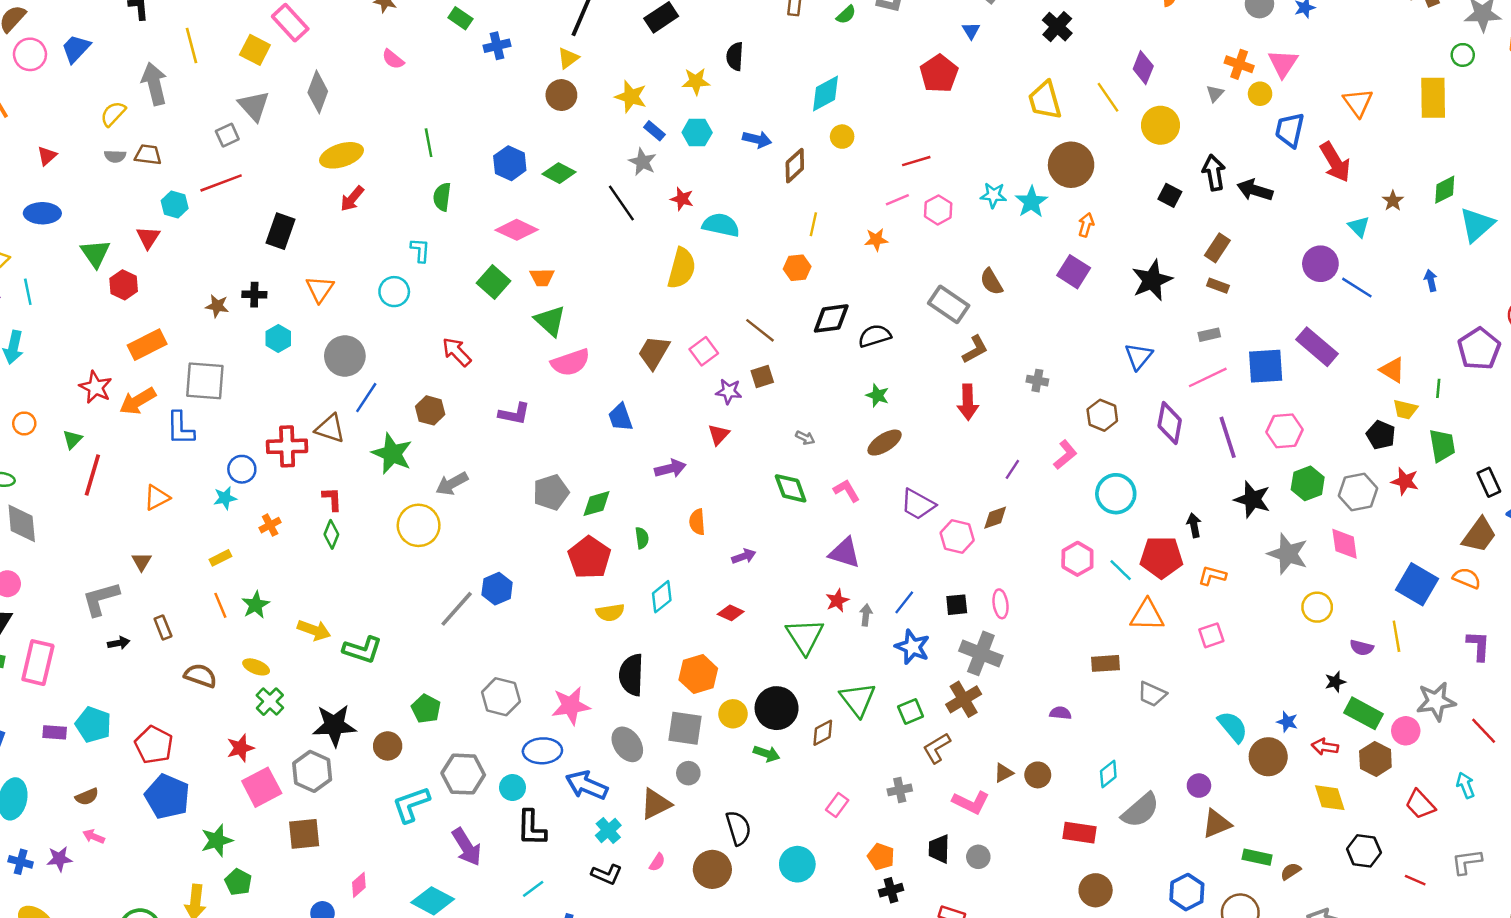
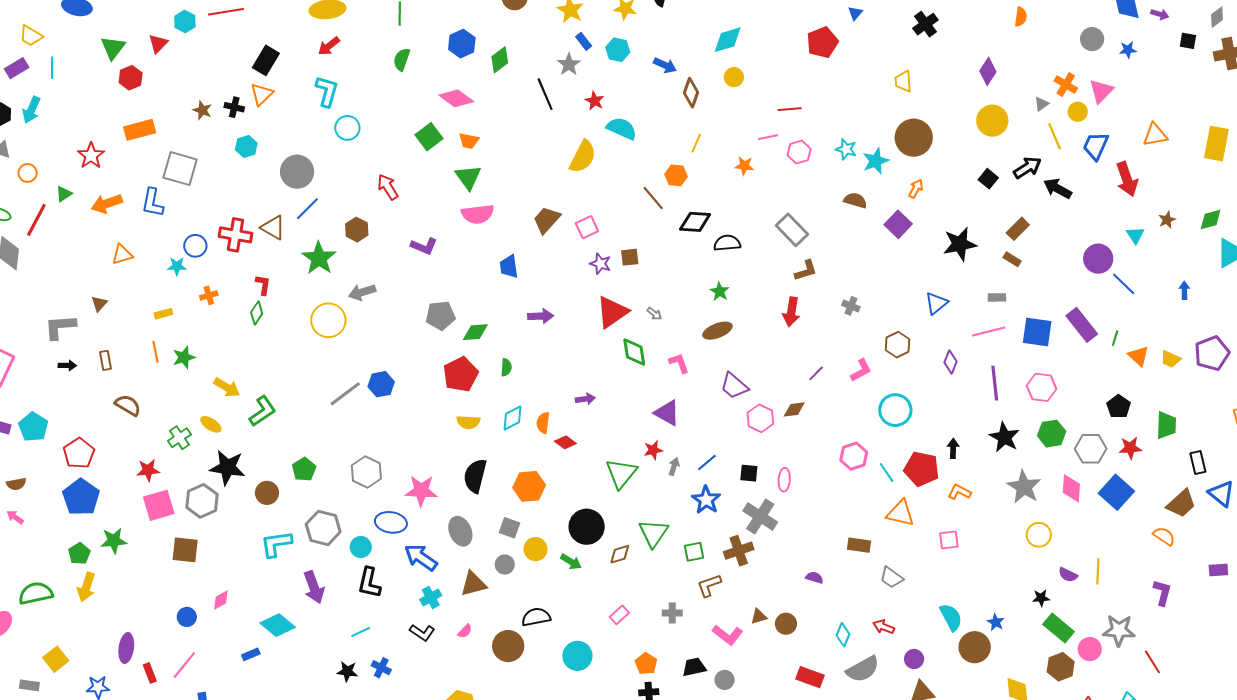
yellow line: (1108, 97) -> (1055, 136), moved
yellow trapezoid: (1045, 100) -> (903, 81), size x0.7
orange triangle: (1358, 103) -> (1155, 135), turned 44
brown diamond: (795, 166) -> (691, 93), turned -40
green diamond: (559, 173) -> (500, 60), turned -76
black arrow: (1214, 173) -> (1027, 168), turned 56
cyan L-shape: (420, 250) -> (327, 91), moved, size x1.5
brown semicircle: (991, 282) -> (855, 200), moved, turned 125
orange triangle: (320, 289) -> (262, 94), moved
brown line: (760, 330) -> (653, 198), moved
green line: (1438, 388) -> (1115, 338), moved
orange arrow: (138, 401) -> (107, 204), moved
yellow trapezoid: (1405, 409) -> (1171, 359), moved
purple diamond: (1170, 423) -> (950, 362), size x0.7
red triangle: (719, 435) -> (612, 312), moved, size x1.8
red line: (92, 475) -> (36, 220), moved
red star: (1405, 481) -> (1130, 448), turned -30
orange semicircle: (697, 522) -> (543, 423), moved
blue square: (1417, 584) -> (1116, 492), moved
green L-shape: (362, 650) -> (263, 411), turned -64
yellow ellipse: (256, 667) -> (211, 424), moved
yellow circle: (733, 714) -> (535, 549), moved
gray square: (685, 728) -> (509, 528), size x0.7
red arrow: (1325, 747) -> (884, 627), moved
cyan diamond: (1108, 774) -> (843, 635), turned -40
black semicircle: (738, 828) -> (536, 617), turned -96
black trapezoid: (939, 849) -> (694, 667), turned 65
green pentagon: (238, 882) -> (79, 554), moved

